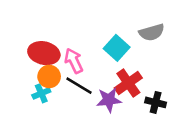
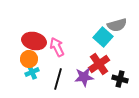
cyan square: (117, 48) -> (103, 37), moved
orange circle: (49, 76) -> (29, 59), moved
black line: (79, 86) -> (58, 79), moved, turned 75

